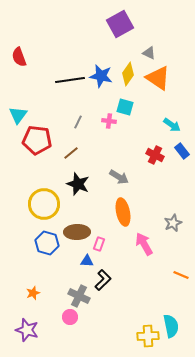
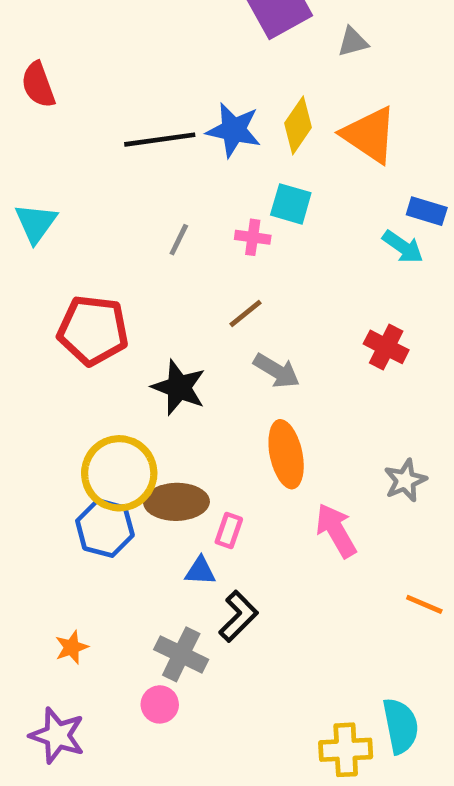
gray triangle: (149, 53) -> (353, 42), moved, turned -40
red pentagon: (37, 140) -> (93, 330), moved
blue rectangle: (182, 151) -> (427, 211), moved, turned -35
brown line: (71, 153) -> (246, 314), moved
red cross: (155, 155) -> (386, 347), moved
yellow circle: (44, 204) -> (119, 473), moved

